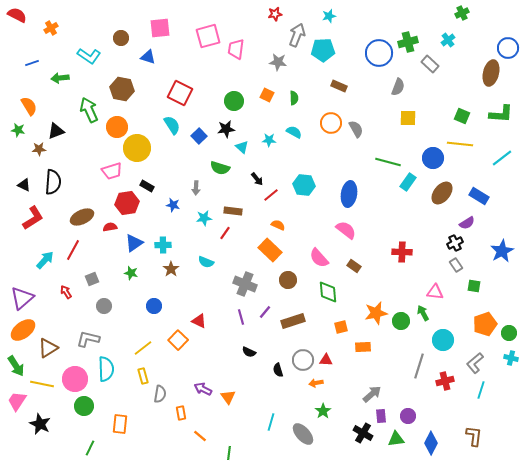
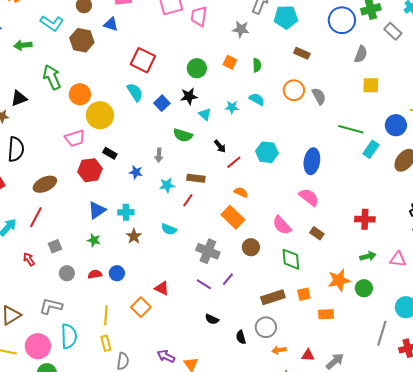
brown hexagon: (122, 89) -> (82, 40), moved
red semicircle: (110, 227) -> (95, 274), moved
green arrow: (423, 313) -> (368, 256), moved, turned 105
purple line: (241, 317) -> (204, 284), turned -42
brown rectangle: (293, 321) -> (273, 297), moved
yellow line: (143, 348) -> (106, 315), turned -48
red triangle: (326, 360) -> (308, 355), moved

